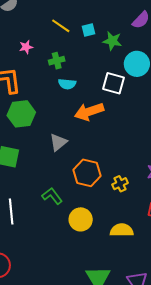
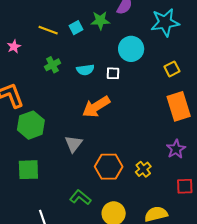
green star: (112, 41) -> (100, 21), moved
pink star: (26, 47) -> (14, 47), moved
white square: (113, 83) -> (113, 73), size x0.6
cyan semicircle: (67, 84) -> (85, 70), moved

